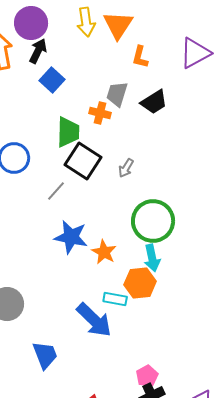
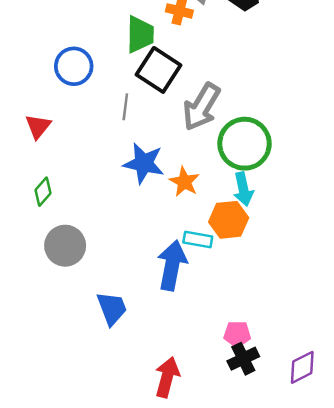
gray arrow: (126, 168) -> (202, 107), moved, size x2.0
gray line: (56, 191) -> (125, 107), turned -35
blue arrow: (94, 320) -> (172, 265), turned -123
pink pentagon: (147, 376) -> (237, 334), turned 30

